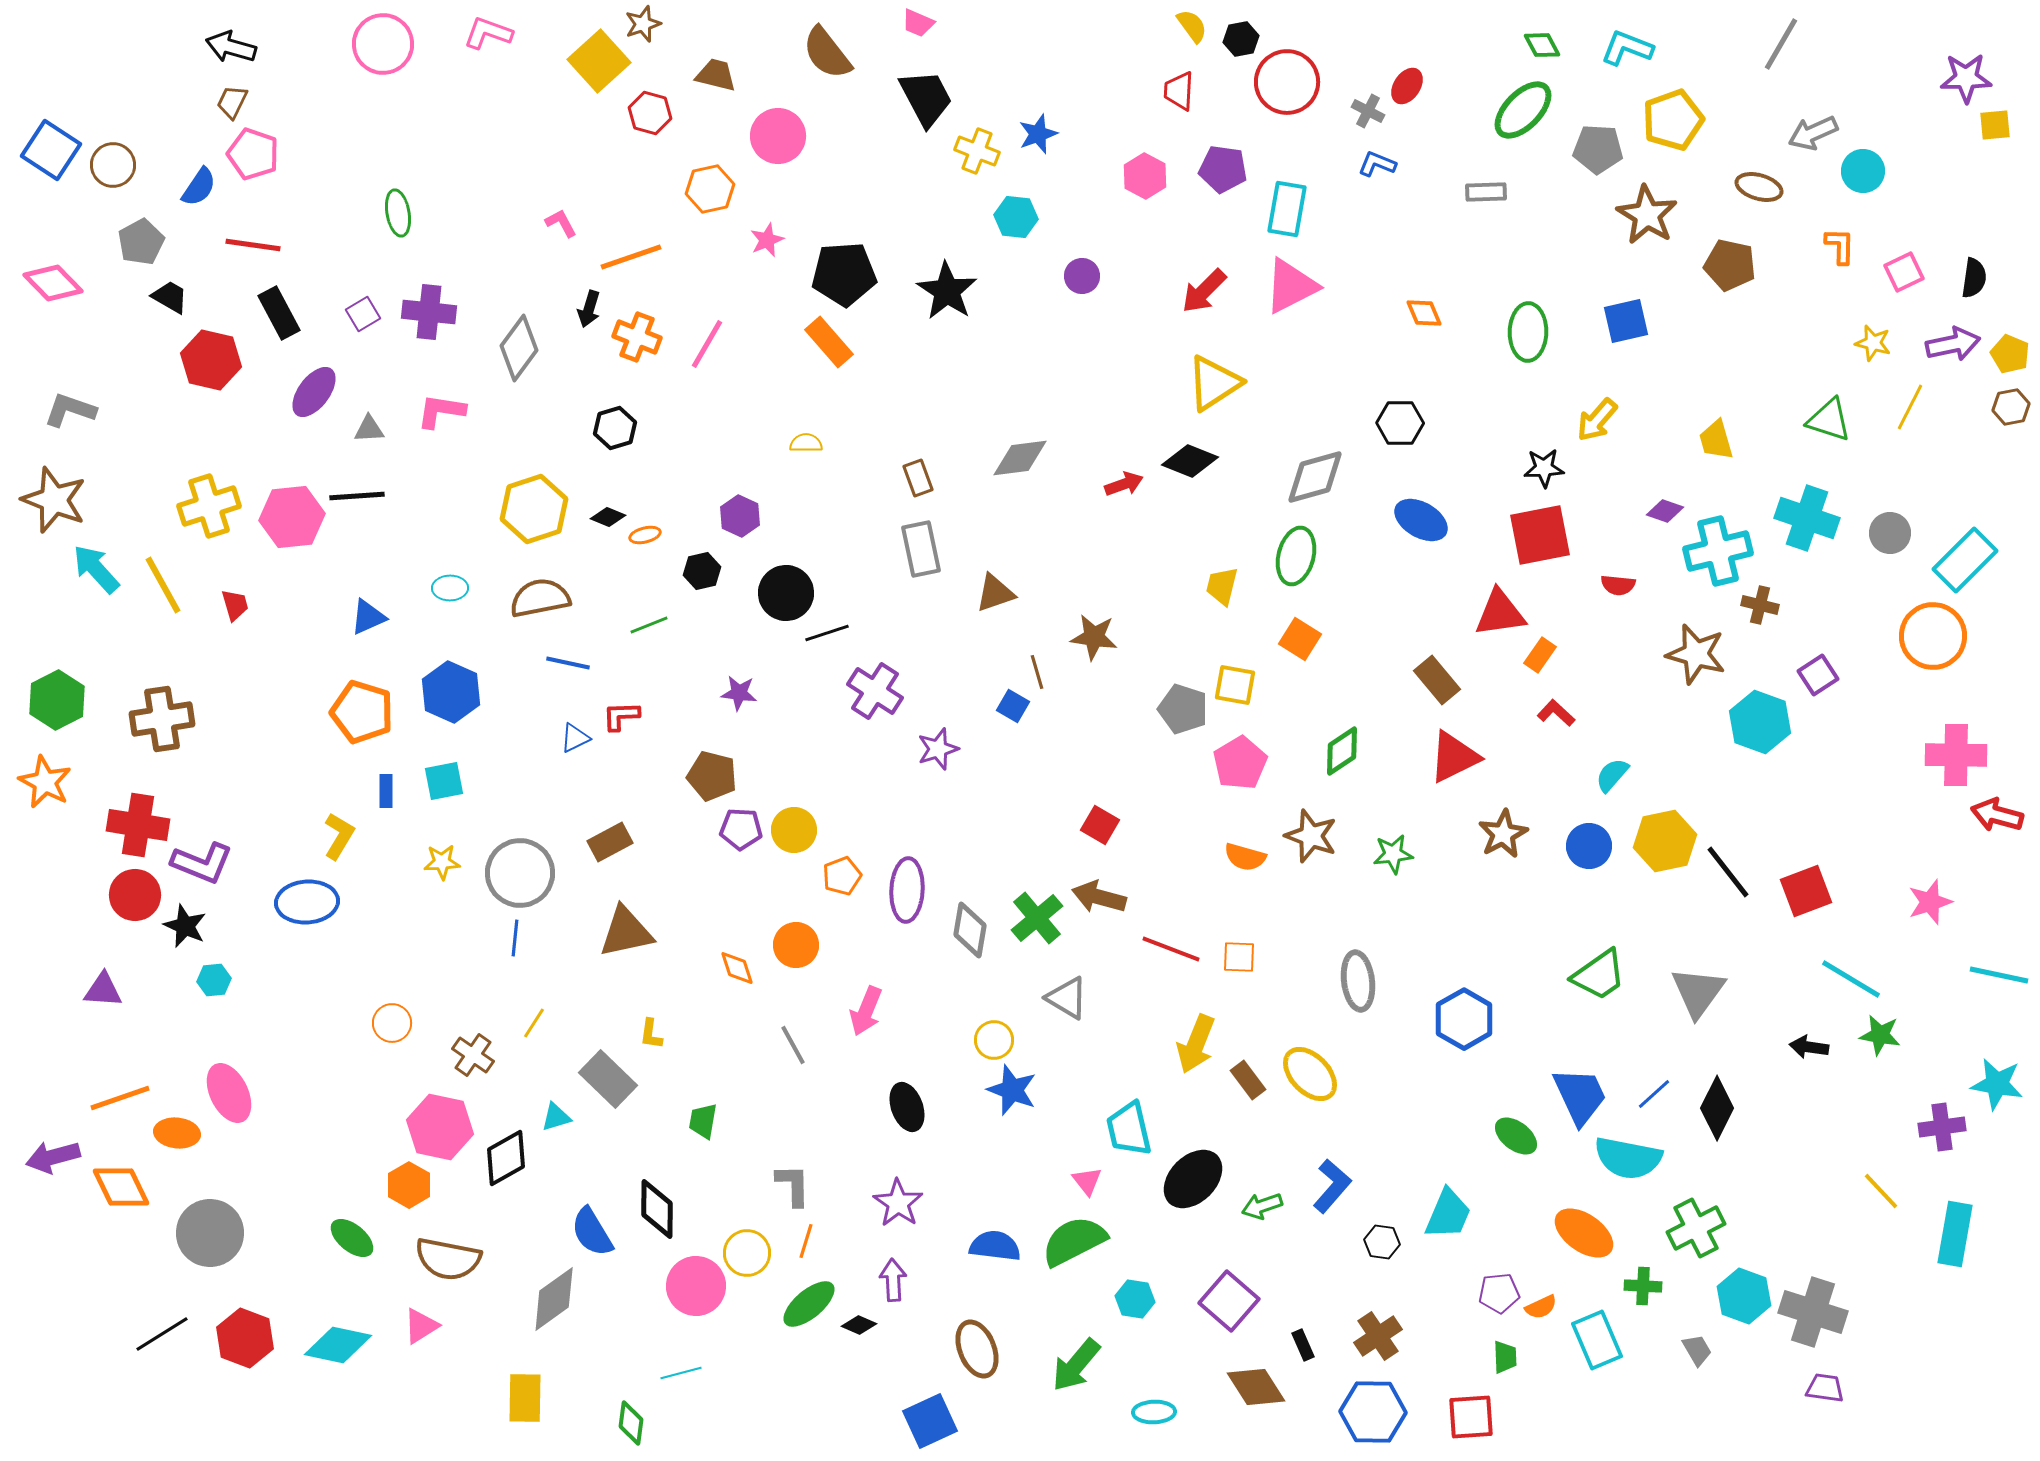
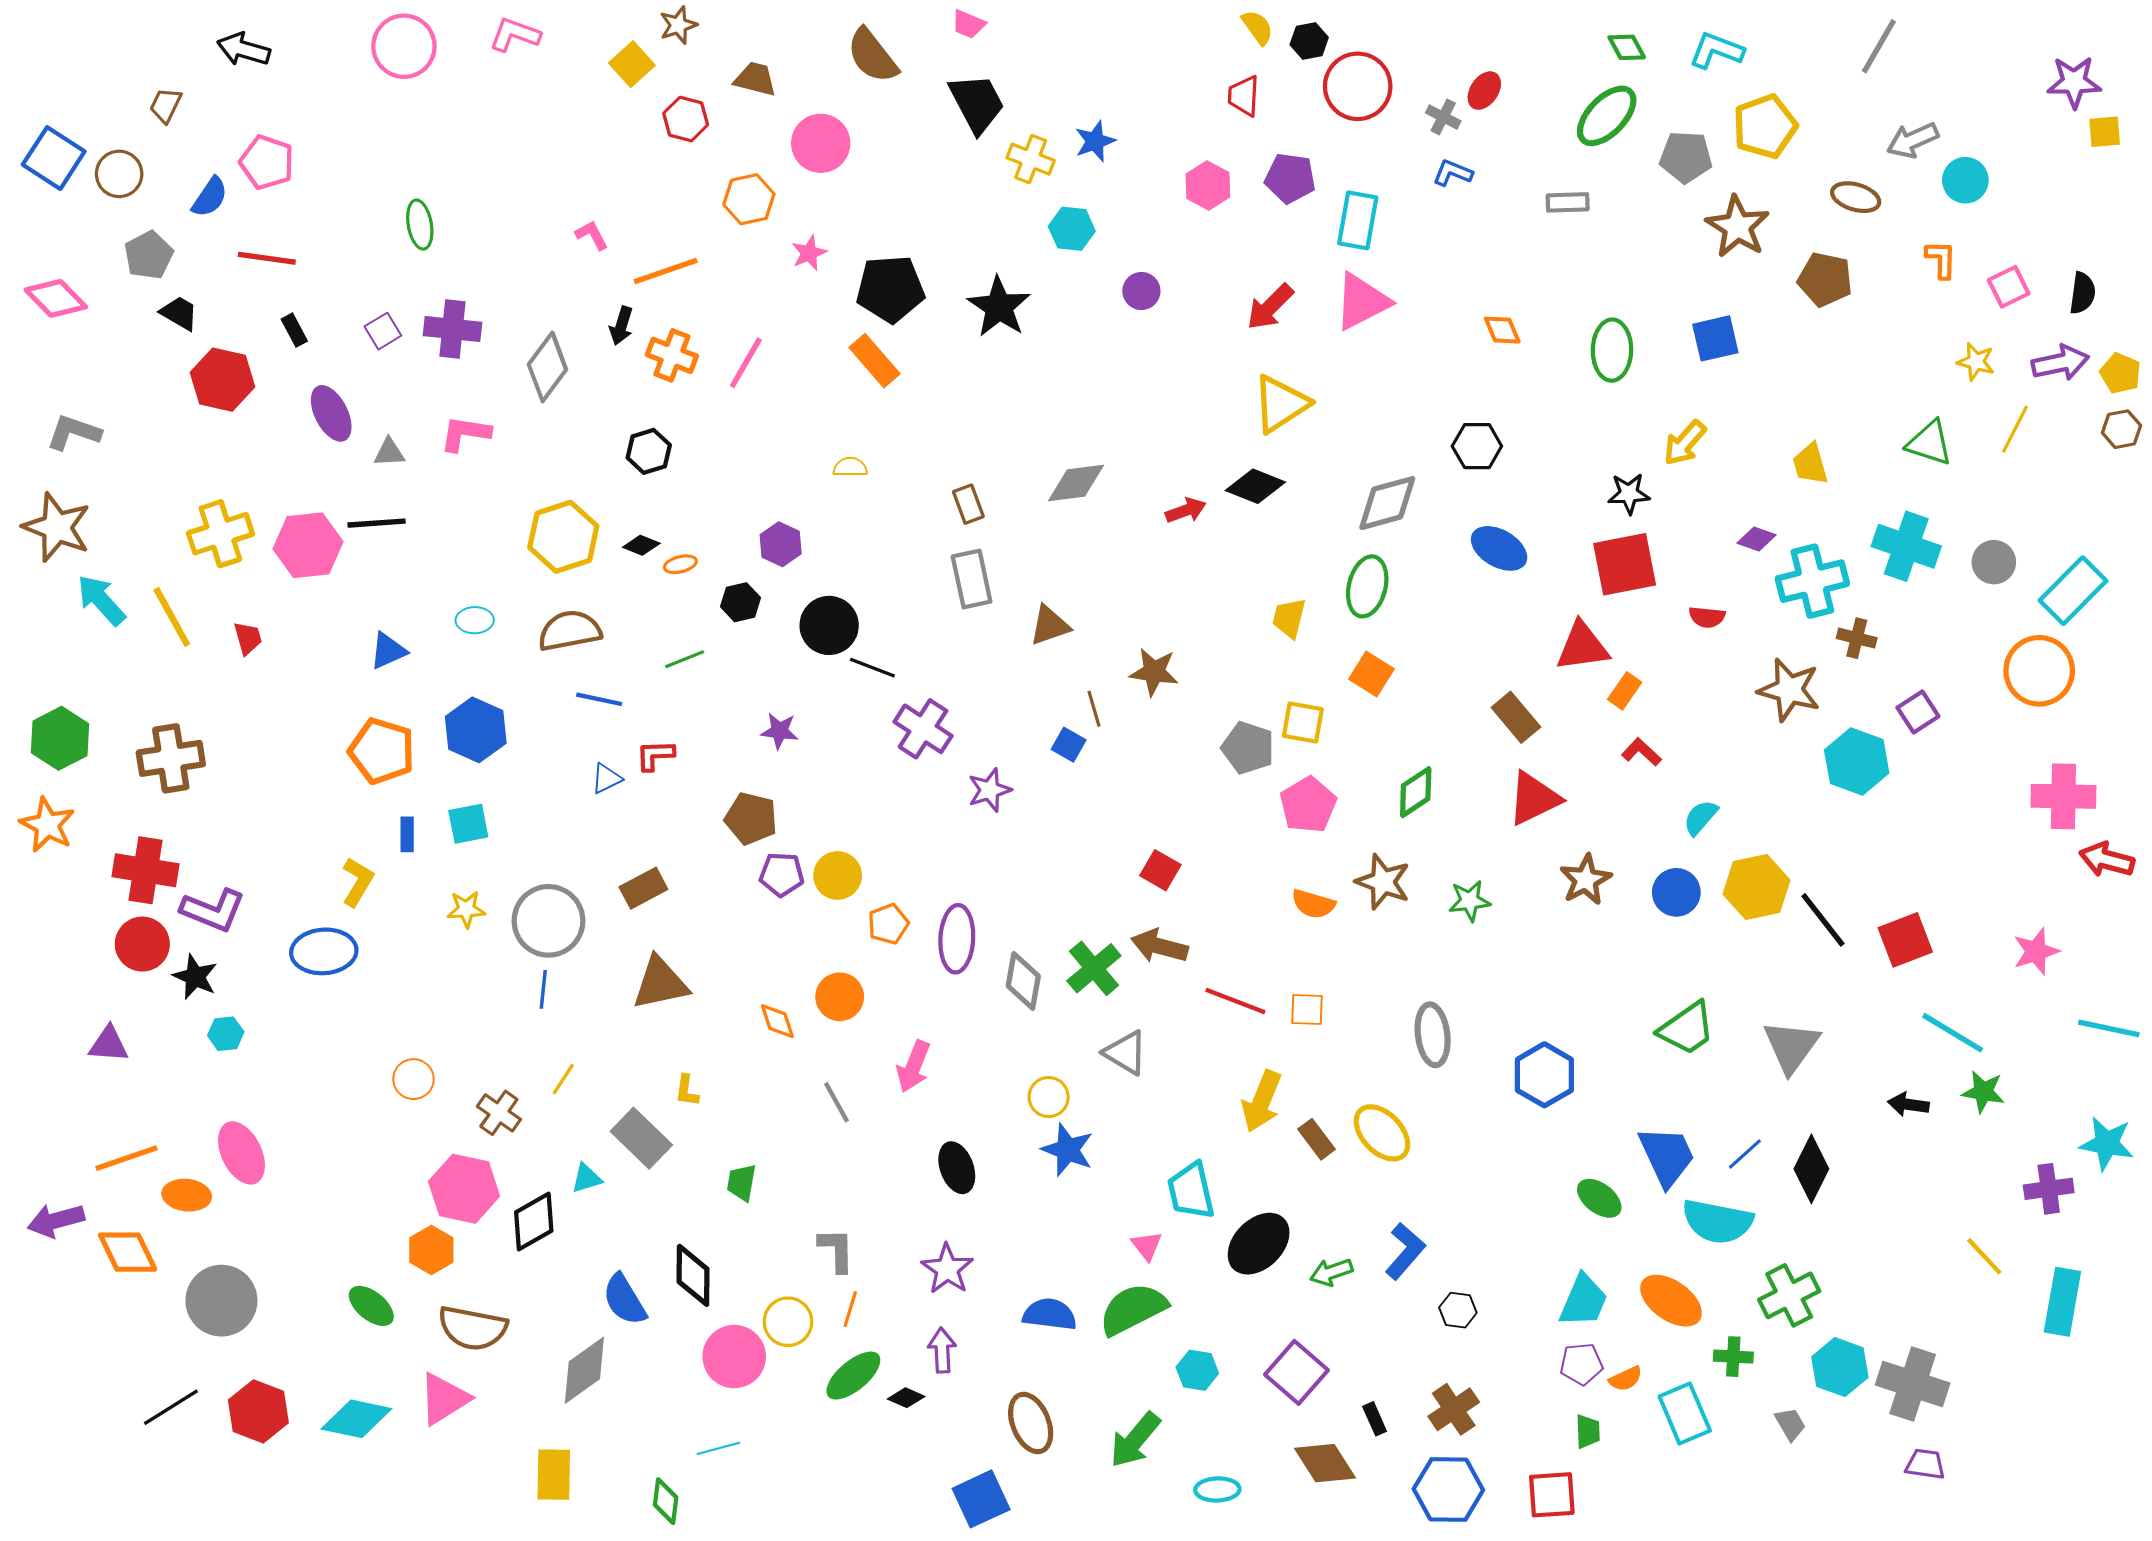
yellow square: (599, 61) -> (632, 64), size x0.7
brown trapezoid: (232, 102) -> (166, 105), moved
black rectangle: (279, 313) -> (294, 330), size x0.6
purple ellipse: (314, 392) -> (331, 413), turned -64
black line: (827, 633) -> (872, 668), turned 39
cyan trapezoid: (1448, 1214) -> (1583, 1301), moved
pink triangle: (421, 1326) -> (444, 1399), size x1.4

